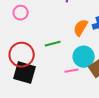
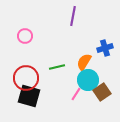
orange semicircle: (81, 28) -> (84, 62), moved
pink line: (72, 71) -> (76, 94), turned -48

